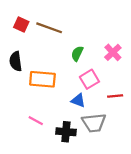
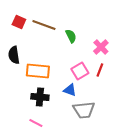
green semicircle: (77, 54) -> (71, 36), moved, turned 128
red line: (115, 96) -> (100, 70), moved, turned -64
pink line: (36, 121) -> (36, 123), moved
black cross: (66, 132) -> (40, 97), moved

